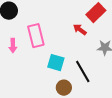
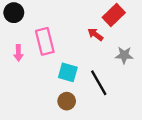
brown circle: (64, 88) -> (67, 101), moved

